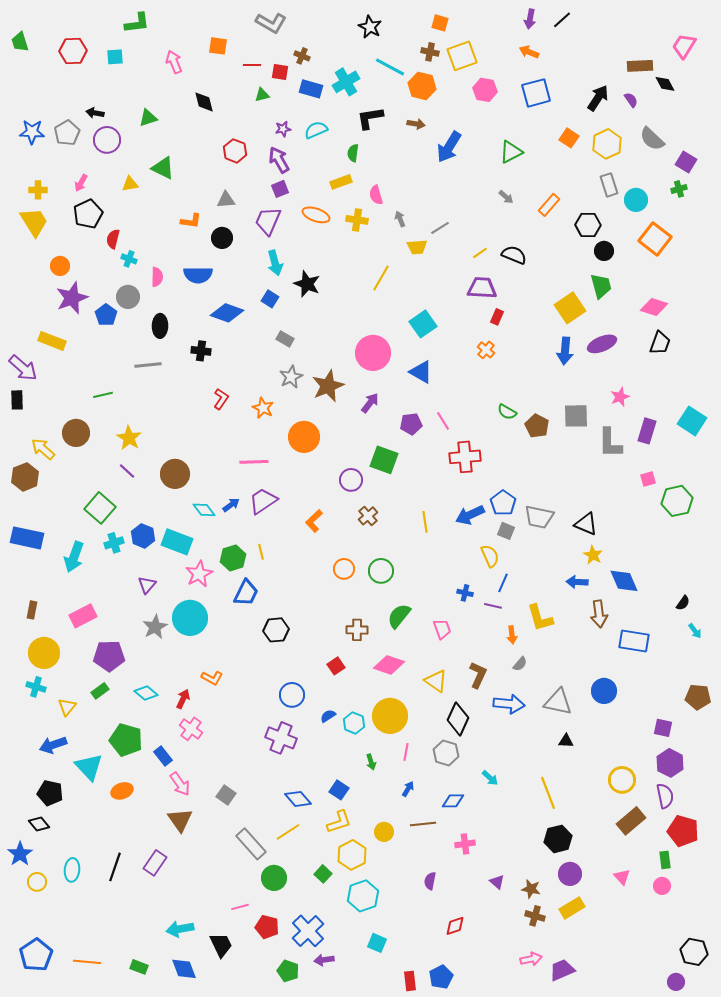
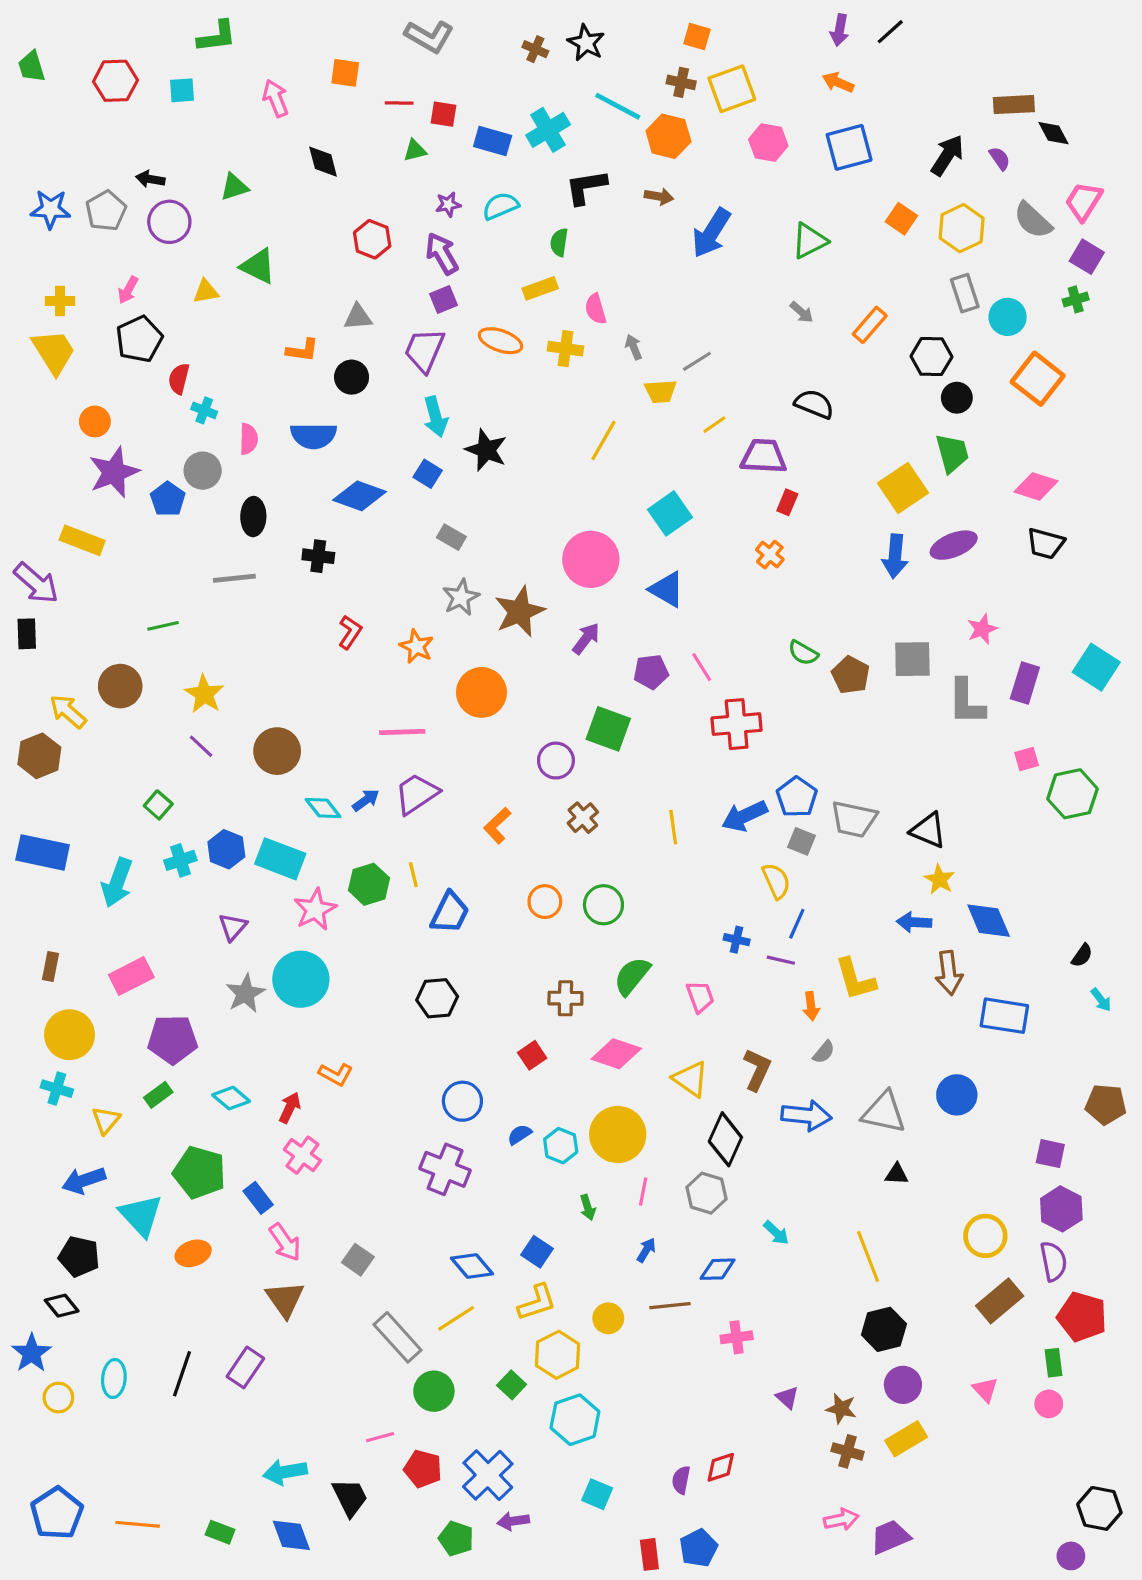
pink trapezoid: (684, 46) -> (1084, 201), moved
brown cross: (302, 56) -> (535, 49), moved
yellow line: (480, 253) -> (714, 425), moved
black trapezoid: (660, 343) -> (1046, 543), turned 85
green square: (100, 508) -> (158, 805), size x0.6
blue trapezoid: (246, 593) -> (450, 913), moved
purple semicircle: (430, 881) -> (681, 1480), moved

